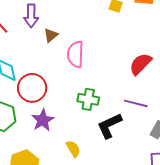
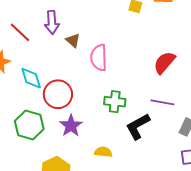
brown triangle: (51, 35) -> (73, 40), turned -35
yellow semicircle: (73, 149) -> (103, 152), turned -48

